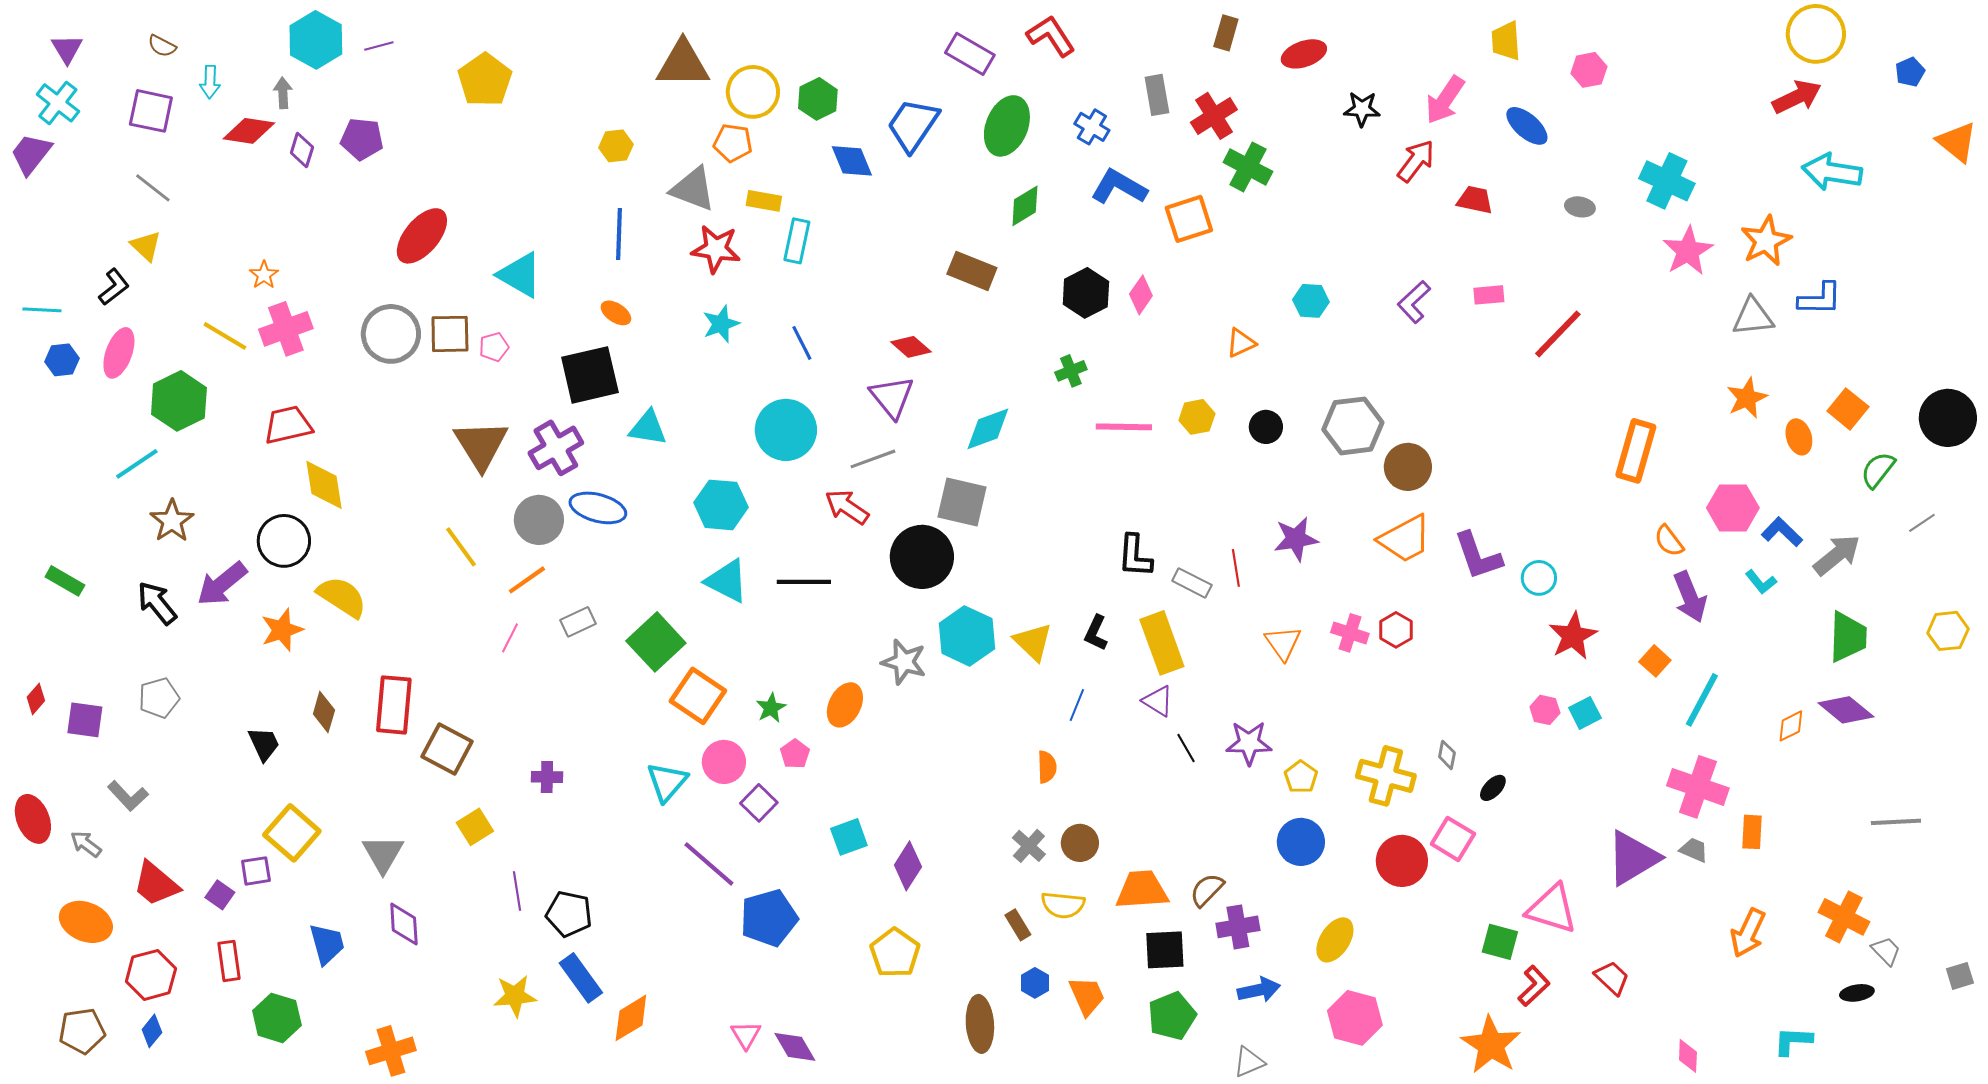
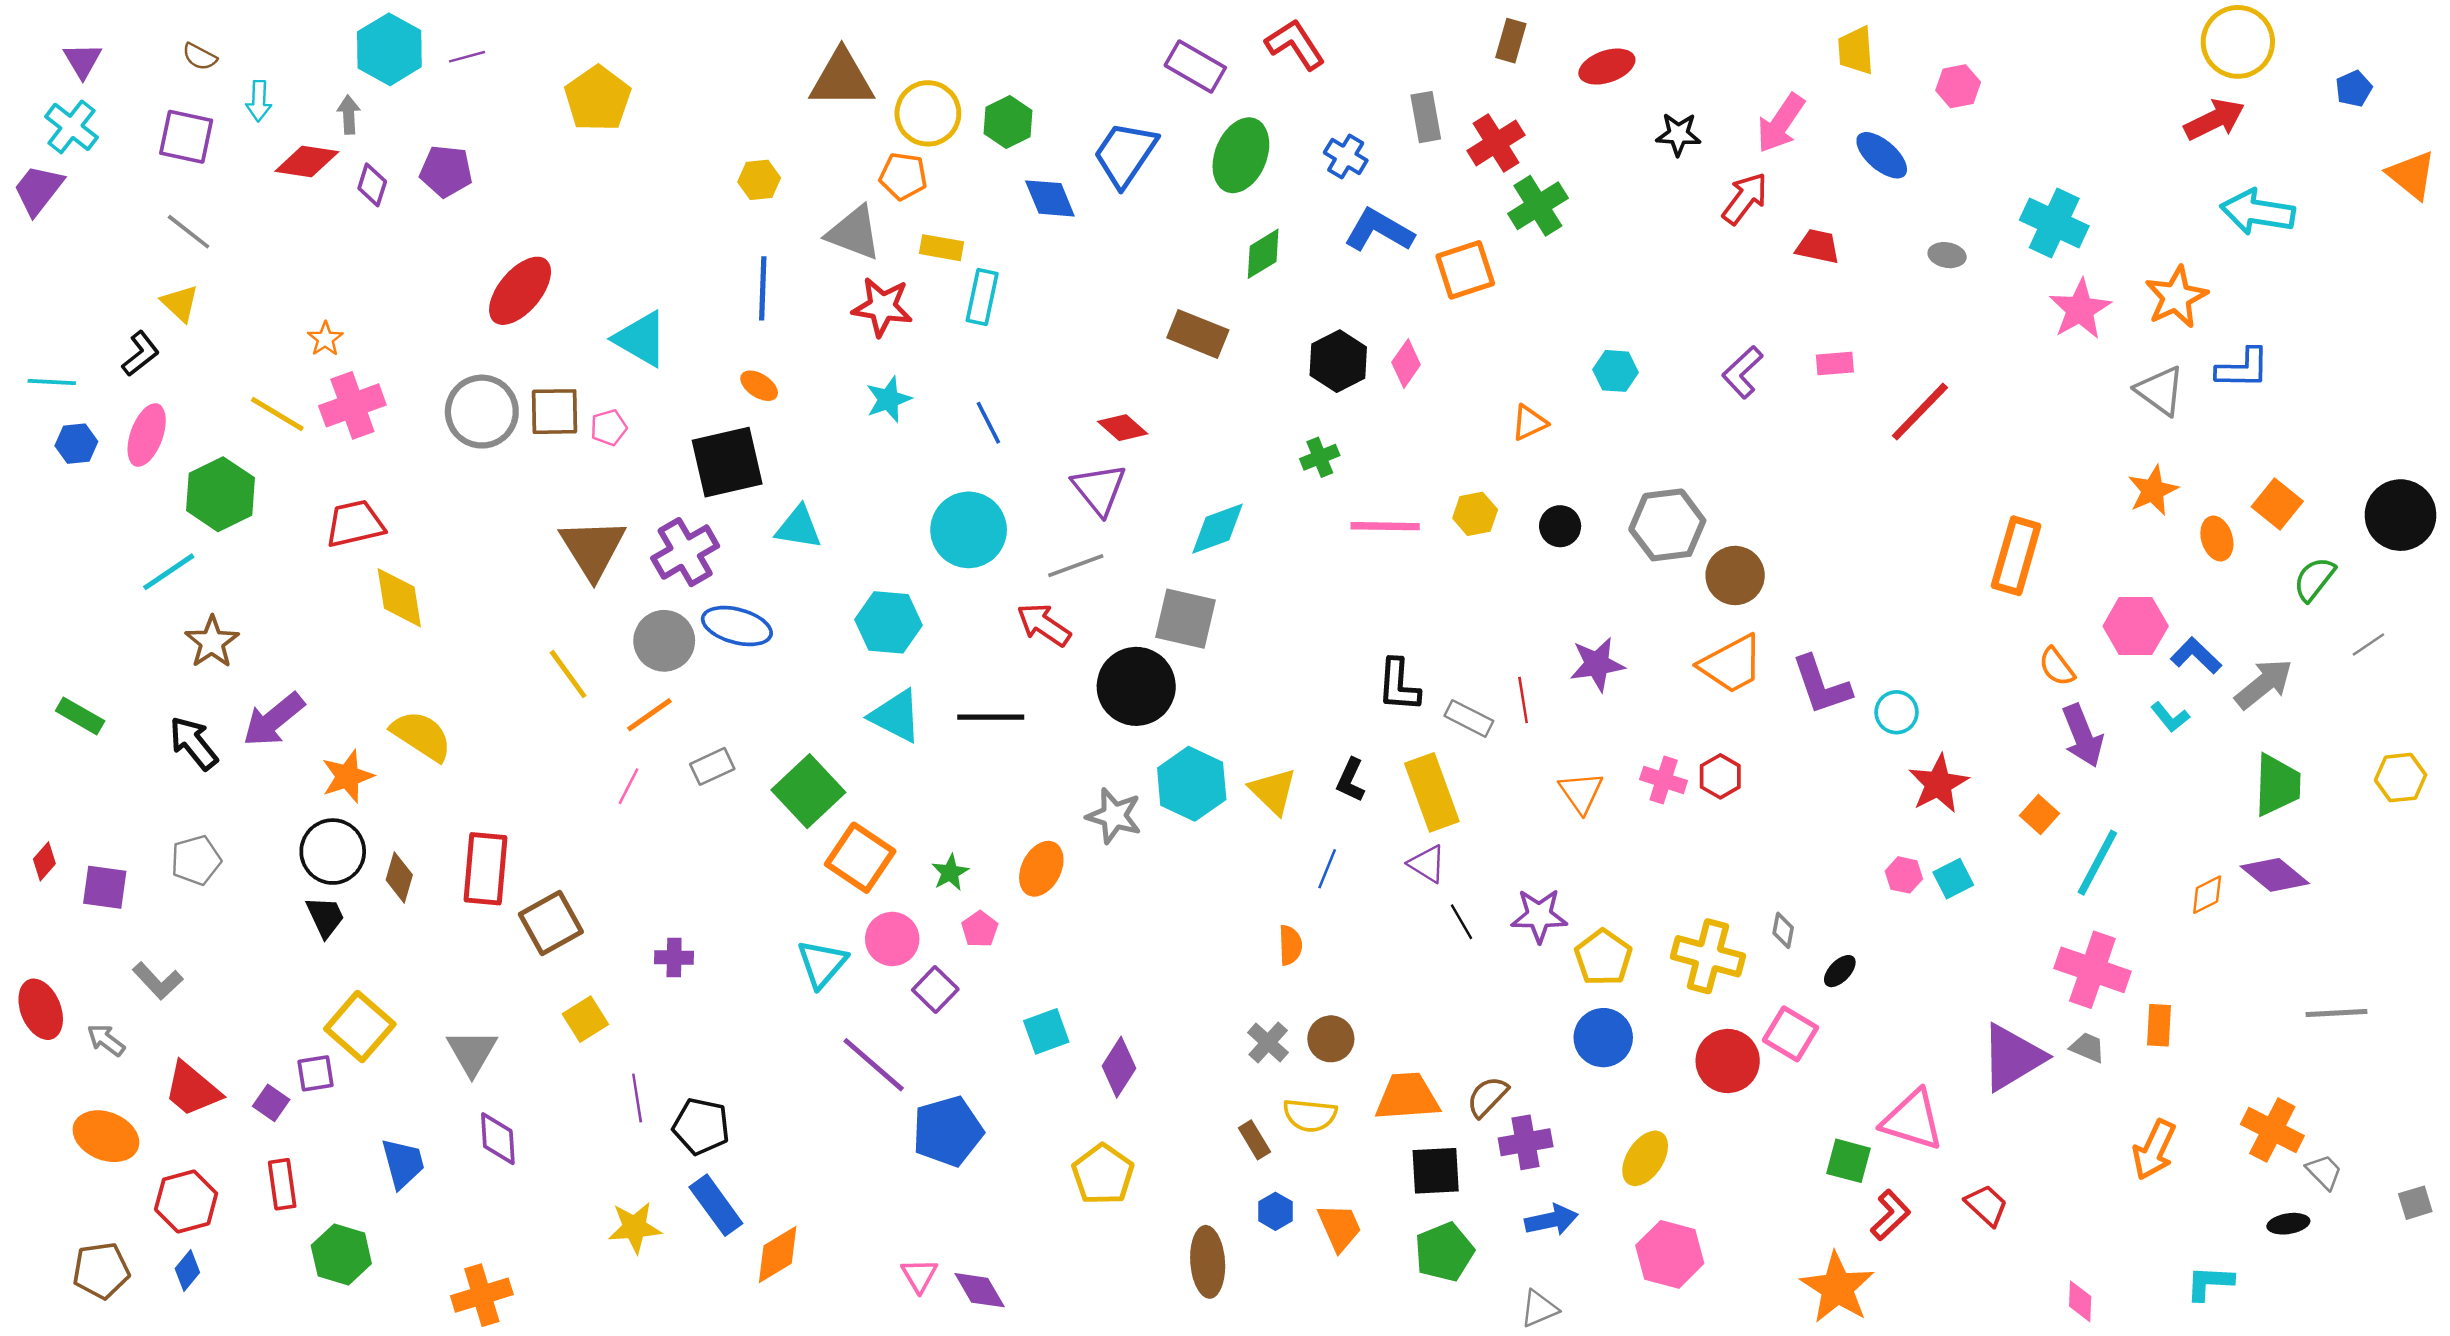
green cross: (1248, 167) -> (1538, 206), turned 30
gray triangle: (1753, 317) -> (2160, 391), turned 42
black circle: (284, 541) -> (333, 852), moved
brown square: (447, 749) -> (551, 923), turned 33
yellow pentagon: (1301, 777) -> (1603, 957), size x1.4

